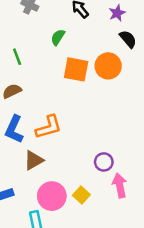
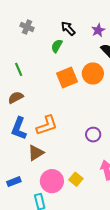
green semicircle: (58, 37) -> (57, 46), moved
orange square: (76, 69) -> (67, 77), turned -30
purple circle: (104, 162) -> (93, 135), moved

